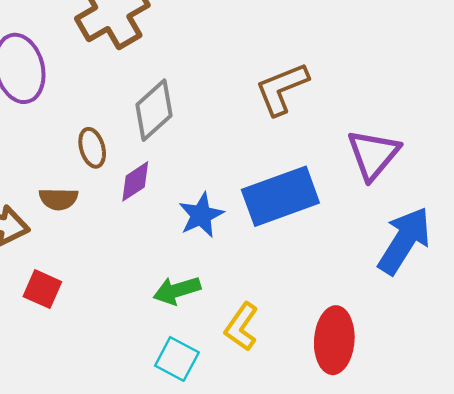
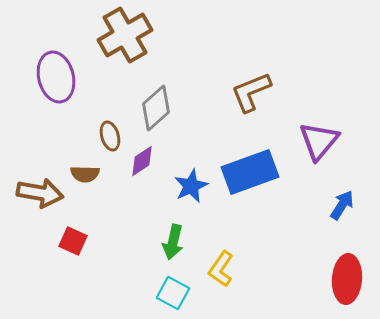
blue arrow: (404, 241) -> (342, 205), size x0.6
green arrow: (177, 290) -> (173, 242), turned -60
red ellipse: (334, 340) -> (347, 279), moved

